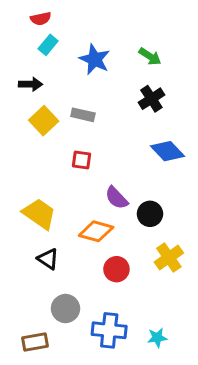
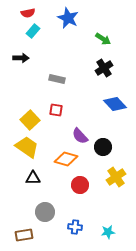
blue star: (95, 59) -> (68, 18), moved
yellow square: (44, 121) -> (30, 120), moved
black triangle: (48, 259) -> (33, 178), turned -35
blue cross: (109, 330) -> (75, 227), size x0.6

